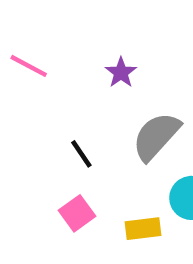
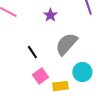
pink square: (77, 213) -> (40, 76), moved

